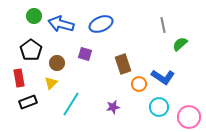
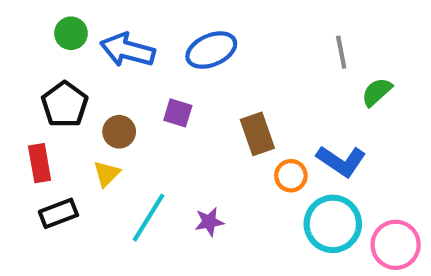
purple star: (113, 107) -> (209, 222), moved
cyan circle: (159, 107) -> (333, 224), size x1.4

